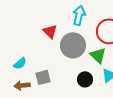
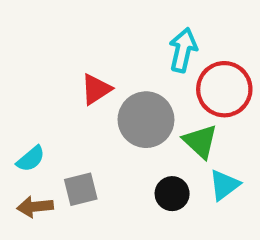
cyan arrow: (79, 15) -> (183, 50), moved
red triangle: (50, 31) -> (96, 89), turned 42

